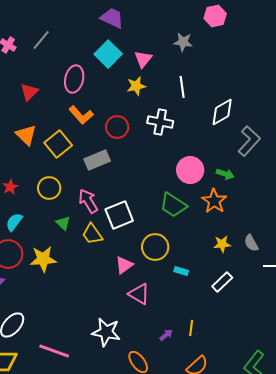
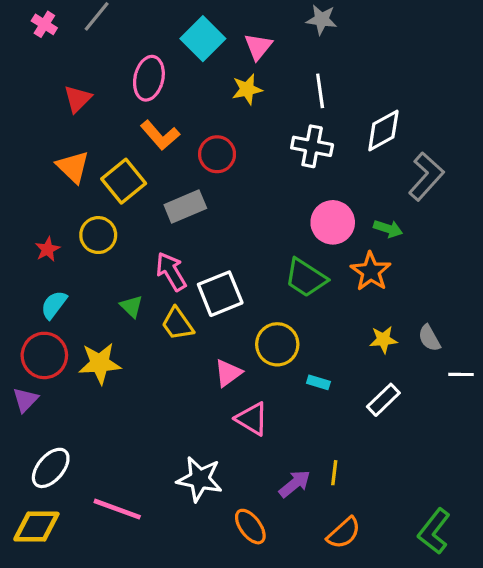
white cross: (160, 122) -> (312, 146), moved
yellow circle: (49, 188) -> (98, 235), moved
purple arrow: (166, 335) -> (295, 484), size x1.5

